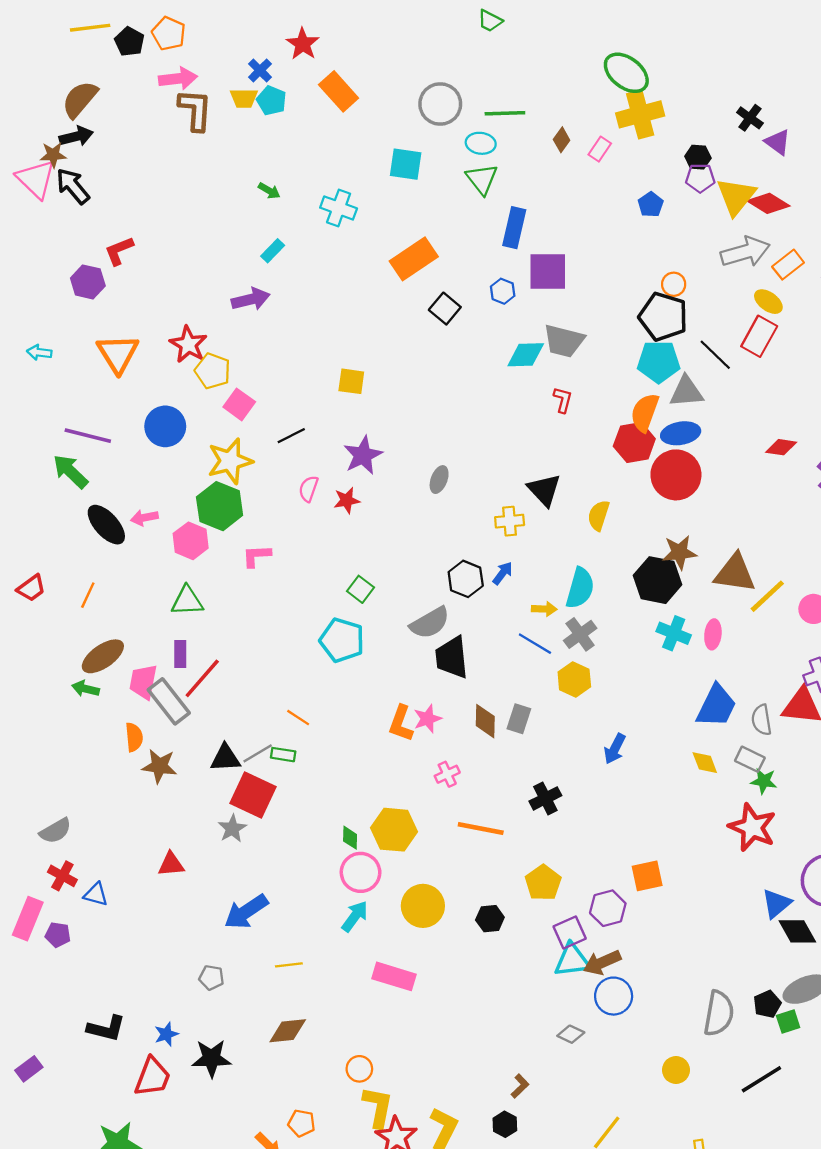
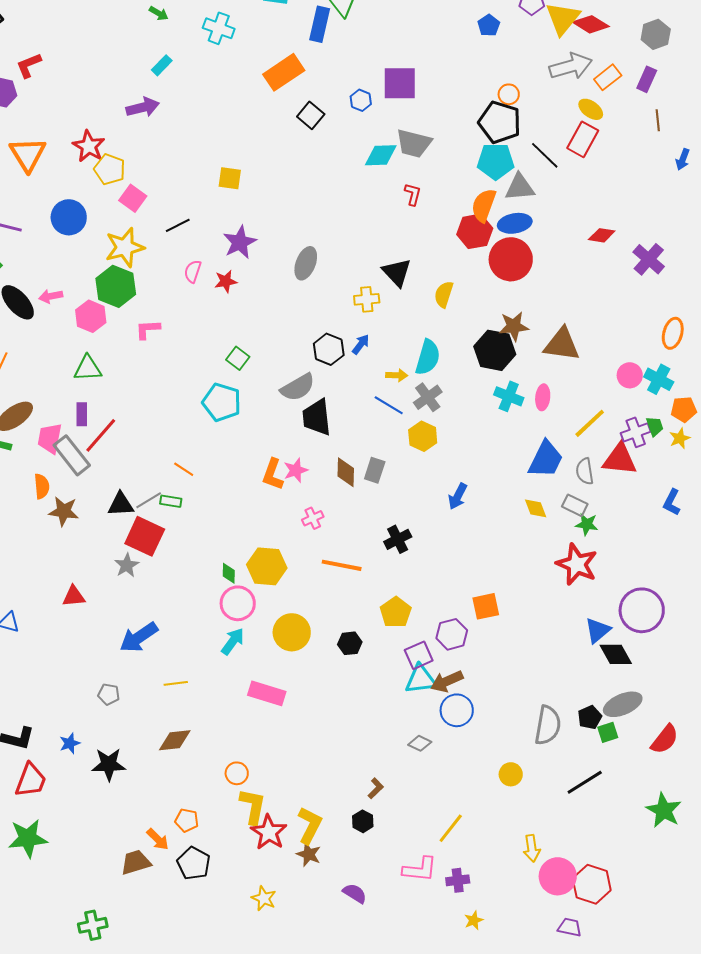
blue rectangle: (514, 228) -> (320, 24), moved
gray ellipse: (439, 480) -> (306, 263), size x1.4
yellow line: (767, 596) -> (590, 423), moved
red trapezoid: (153, 1077) -> (31, 780), moved

